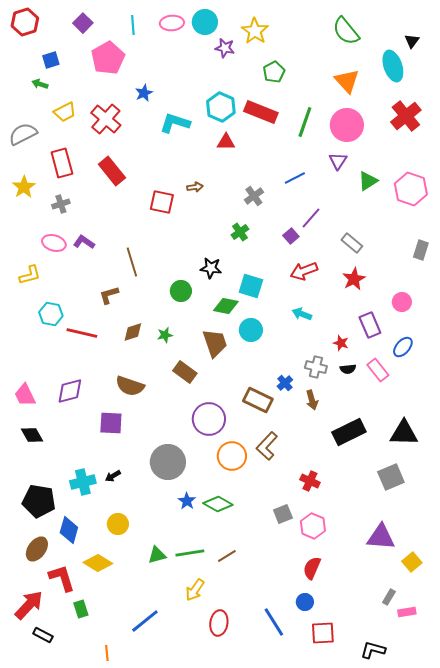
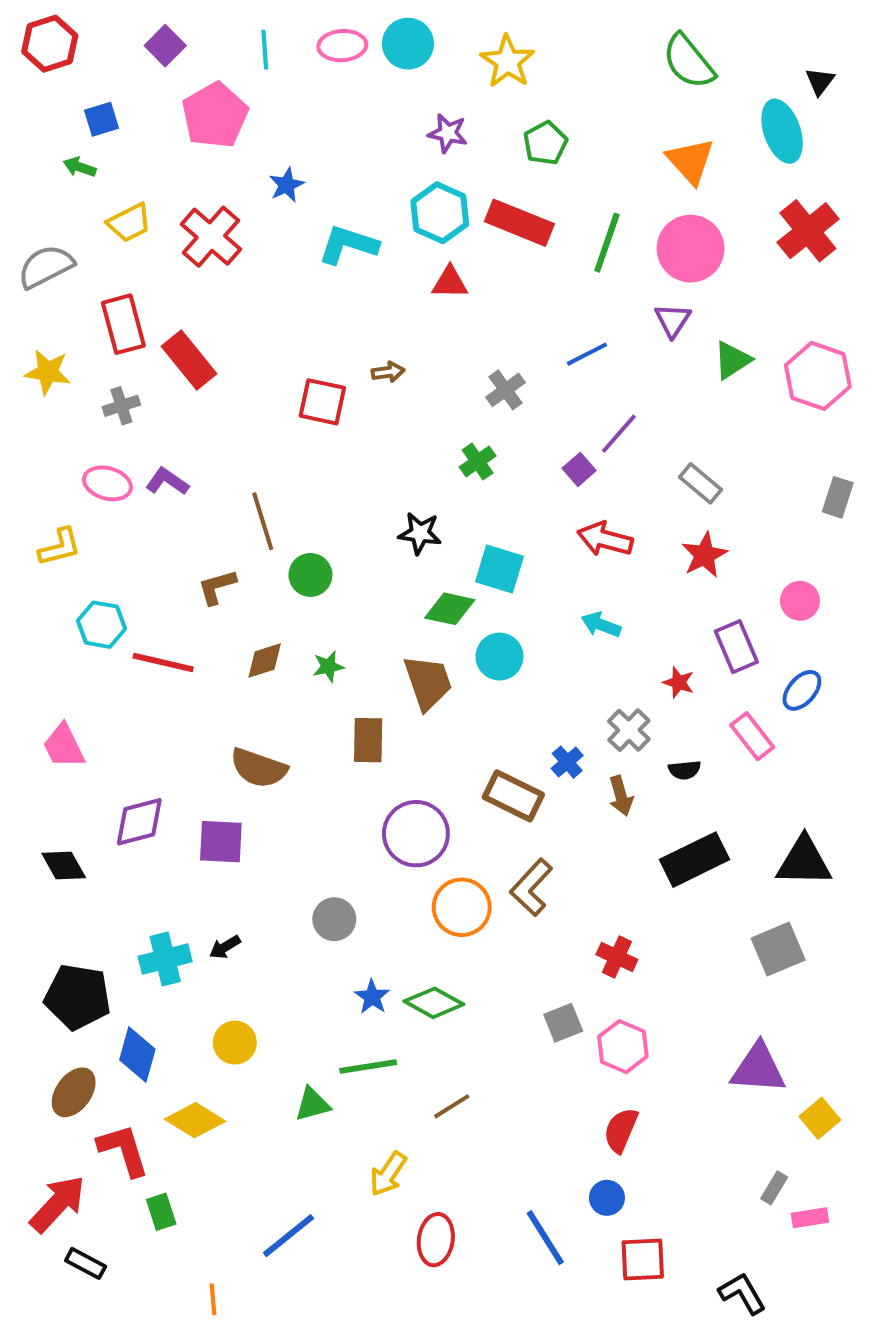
purple star: (225, 48) -> (448, 133), moved
red rectangle: (112, 171) -> (189, 360), moved
yellow star: (24, 187) -> (48, 372), turned -30
red arrow: (304, 271) -> (605, 539), turned 36
green circle: (181, 291) -> (310, 575), moved
gray cross: (316, 367) -> (629, 730), turned 30
black semicircle: (348, 369) -> (685, 770), moved
brown rectangle: (185, 372) -> (368, 740), turned 55
purple diamond: (70, 391) -> (139, 822), moved
pink trapezoid: (25, 395) -> (64, 746), moved
gray circle: (168, 462) -> (334, 919), size x0.6
green line: (190, 553) -> (368, 1066), moved
black L-shape: (373, 650) -> (742, 1293), turned 45

